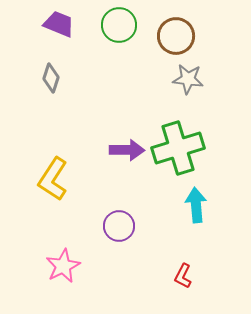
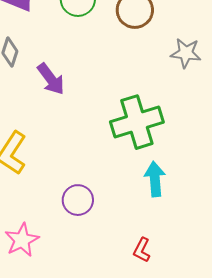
gray star: (188, 79) -> (186, 53), moved
purple arrow: (127, 150) -> (51, 79), moved, turned 52

